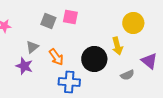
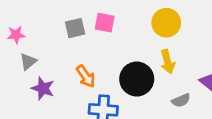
gray square: (48, 21) -> (75, 28), turned -35
yellow circle: (133, 23) -> (166, 23), moved
gray triangle: (32, 47) -> (28, 62), moved

